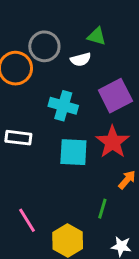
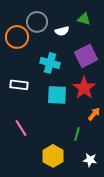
green triangle: (97, 36) -> (84, 19), moved
pink line: (27, 220) -> (21, 128), moved

